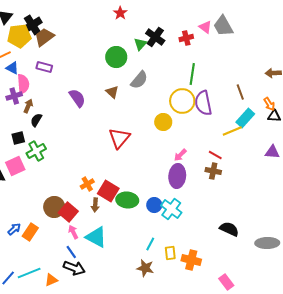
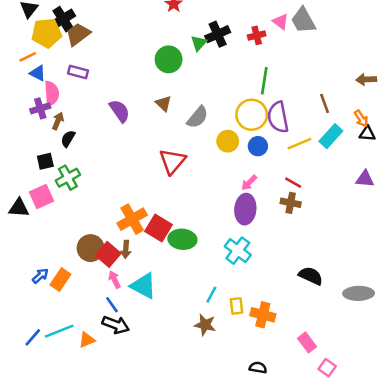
black cross: (155, 37) -> (218, 34), turned 30
gray semicircle: (139, 80) -> (198, 117), moved
yellow line: (232, 131) -> (299, 144), moved
orange cross: (87, 184) -> (132, 219), size x1.6
brown arrow: (95, 205) -> (126, 249), moved
blue circle: (154, 205) -> (258, 146), moved

